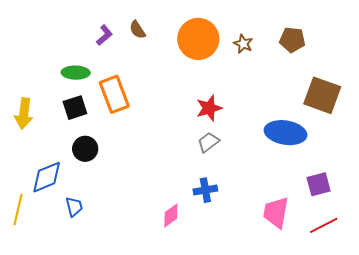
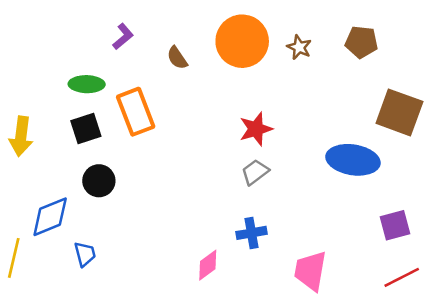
brown semicircle: (137, 30) -> (177, 58), moved
pink trapezoid: (276, 212) -> (310, 271), moved

